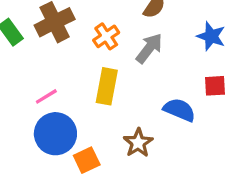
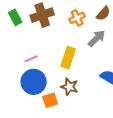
orange cross: (106, 36) -> (77, 18), moved
brown star: (138, 143) -> (69, 87), moved, turned -30

